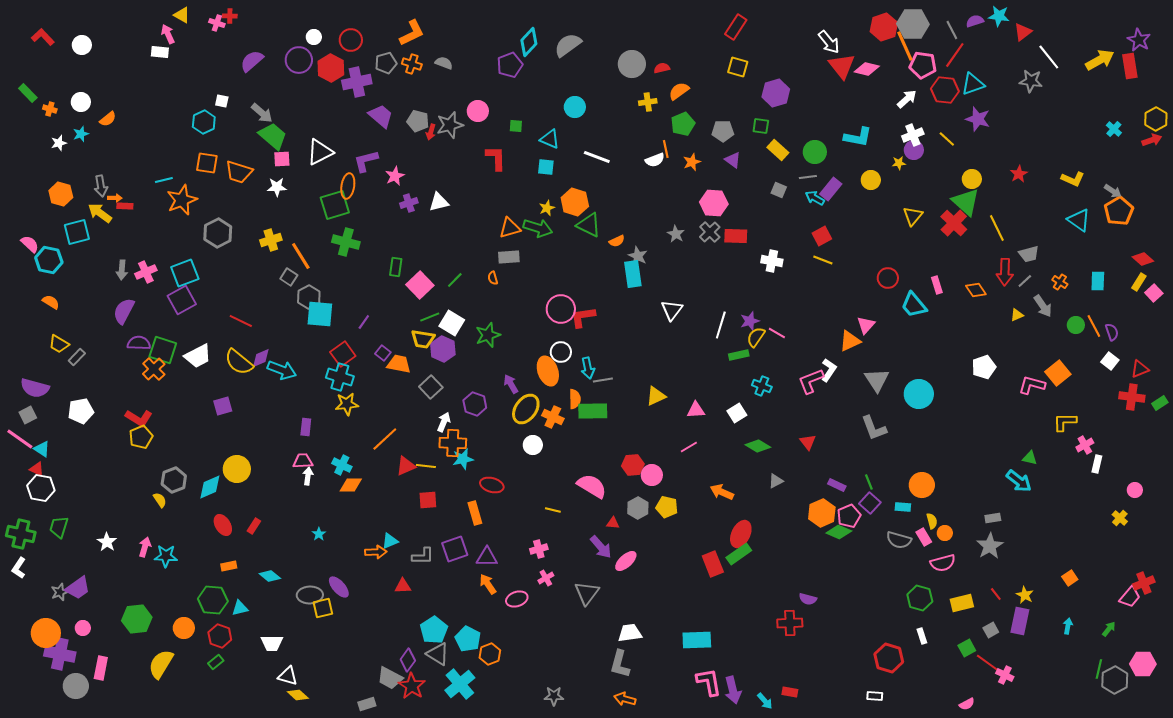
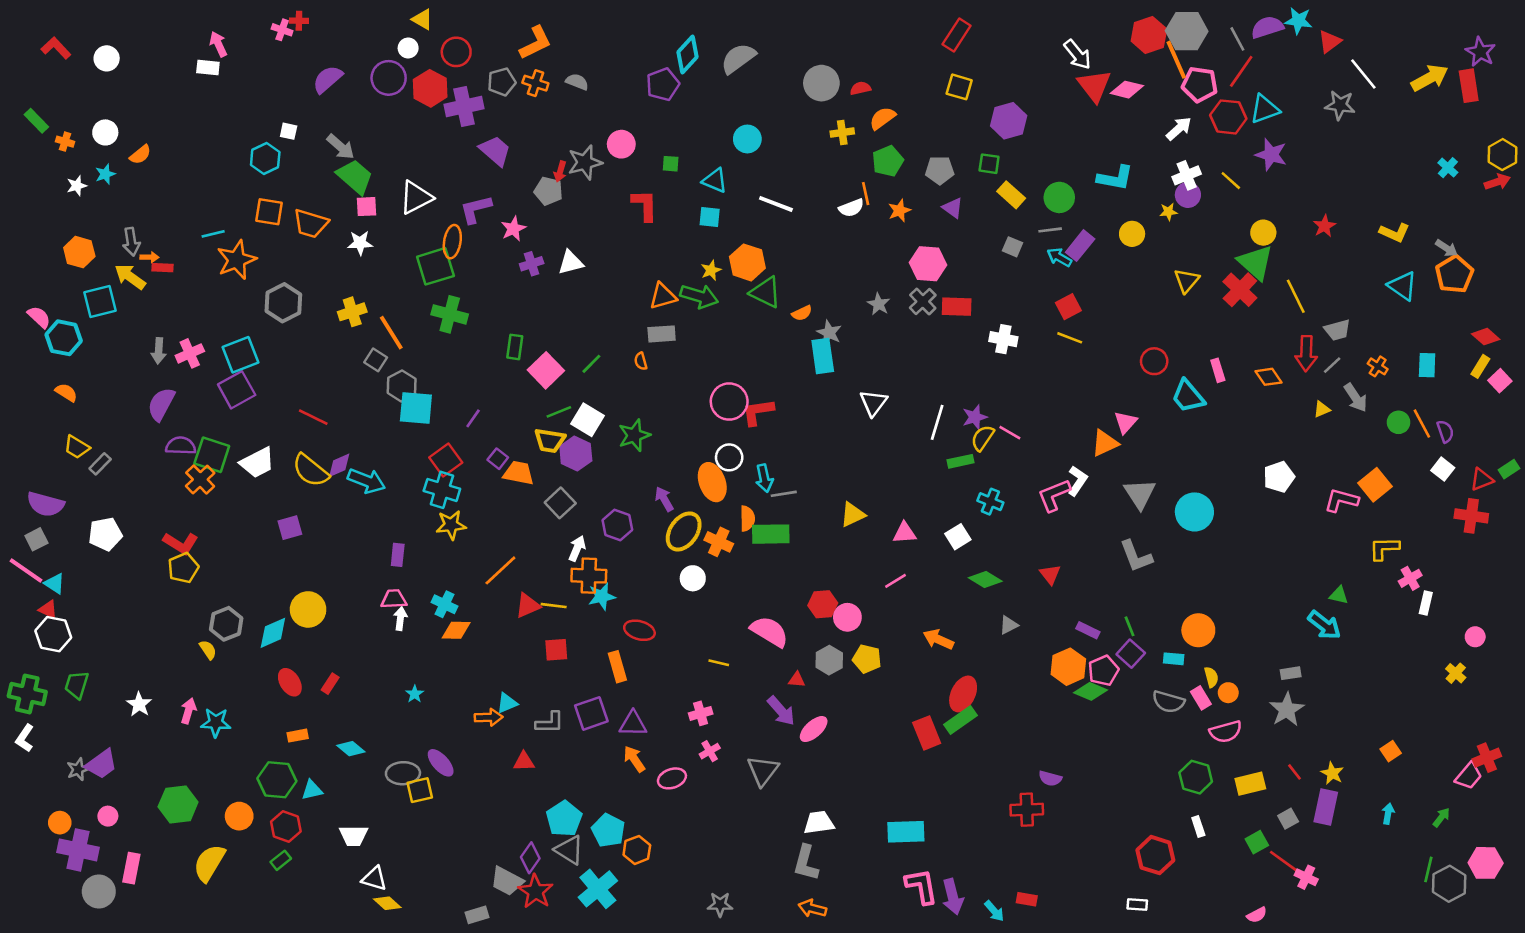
yellow triangle: (182, 15) -> (422, 19), moved
purple semicircle: (975, 21) -> (1267, 27), size x1.4
gray pentagon: (418, 121) -> (548, 191), moved
green rectangle: (1160, 403) -> (1509, 469), moved
orange circle: (46, 633) -> (60, 823), size x0.6

